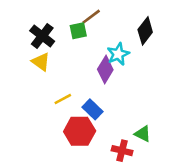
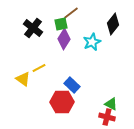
yellow triangle: (41, 62) -> (23, 79), moved
purple diamond: (105, 69) -> (64, 39), moved
yellow line: (63, 99) -> (39, 68), moved
red cross: (122, 151) -> (107, 117), moved

